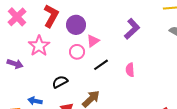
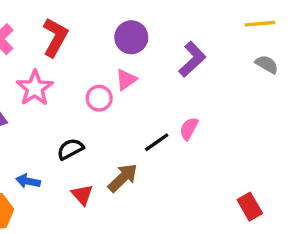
purple circle: (76, 25) -> (131, 37), moved
black line: (101, 65) -> (157, 142), moved
pink semicircle: (130, 70) -> (189, 129), turned 32

